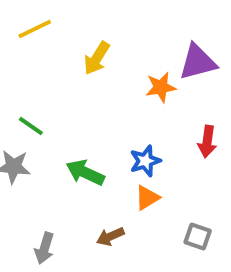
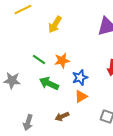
orange star: (161, 87) -> (62, 60), moved
green line: (31, 126) -> (39, 59), moved

